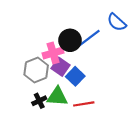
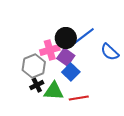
blue semicircle: (117, 22) -> (110, 52), moved
purple square: (60, 67) -> (66, 57), moved
black cross: (39, 101) -> (37, 85), moved

